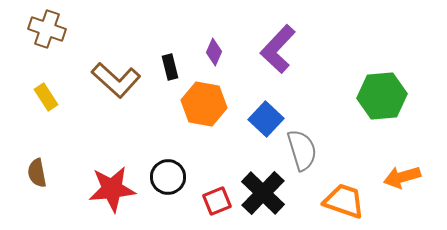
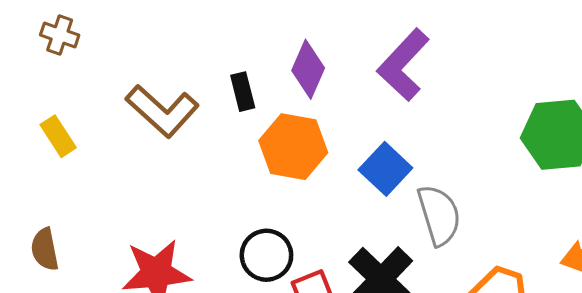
brown cross: (47, 29) -> (60, 35), size x0.7
purple diamond: (214, 52) -> (308, 69), size x1.4
black circle: (168, 177) -> (266, 255), moved

